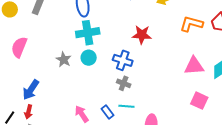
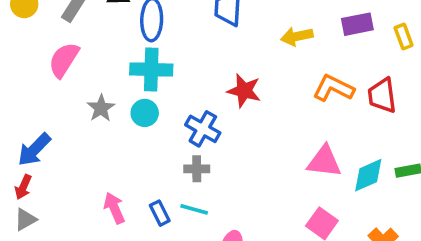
pink semicircle: (19, 47) -> (64, 60), moved
gray cross: (124, 83) -> (197, 169), turned -32

